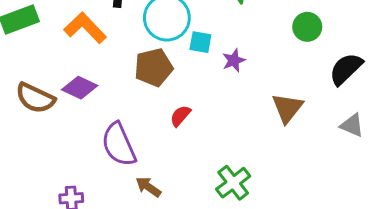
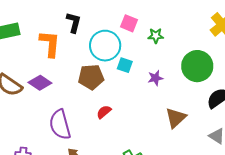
green circle: (307, 27) -> (197, 66), size x1.6
orange L-shape: (85, 28) -> (50, 44), turned 40
purple star: (234, 60) -> (155, 78), moved

